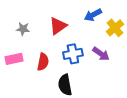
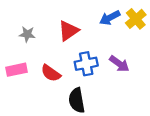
yellow cross: (115, 28) -> (136, 19), moved
red semicircle: (43, 62) -> (51, 73), turned 114

